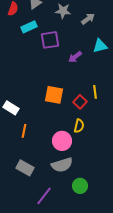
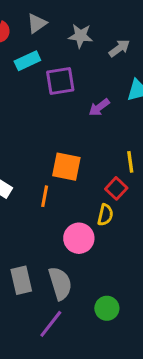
red square: (80, 102) -> (116, 188), moved
orange line: (24, 131) -> (45, 196), moved
gray semicircle: (62, 165) -> (60, 283), moved, turned -90
gray rectangle: (25, 168) -> (21, 280), turned 48

